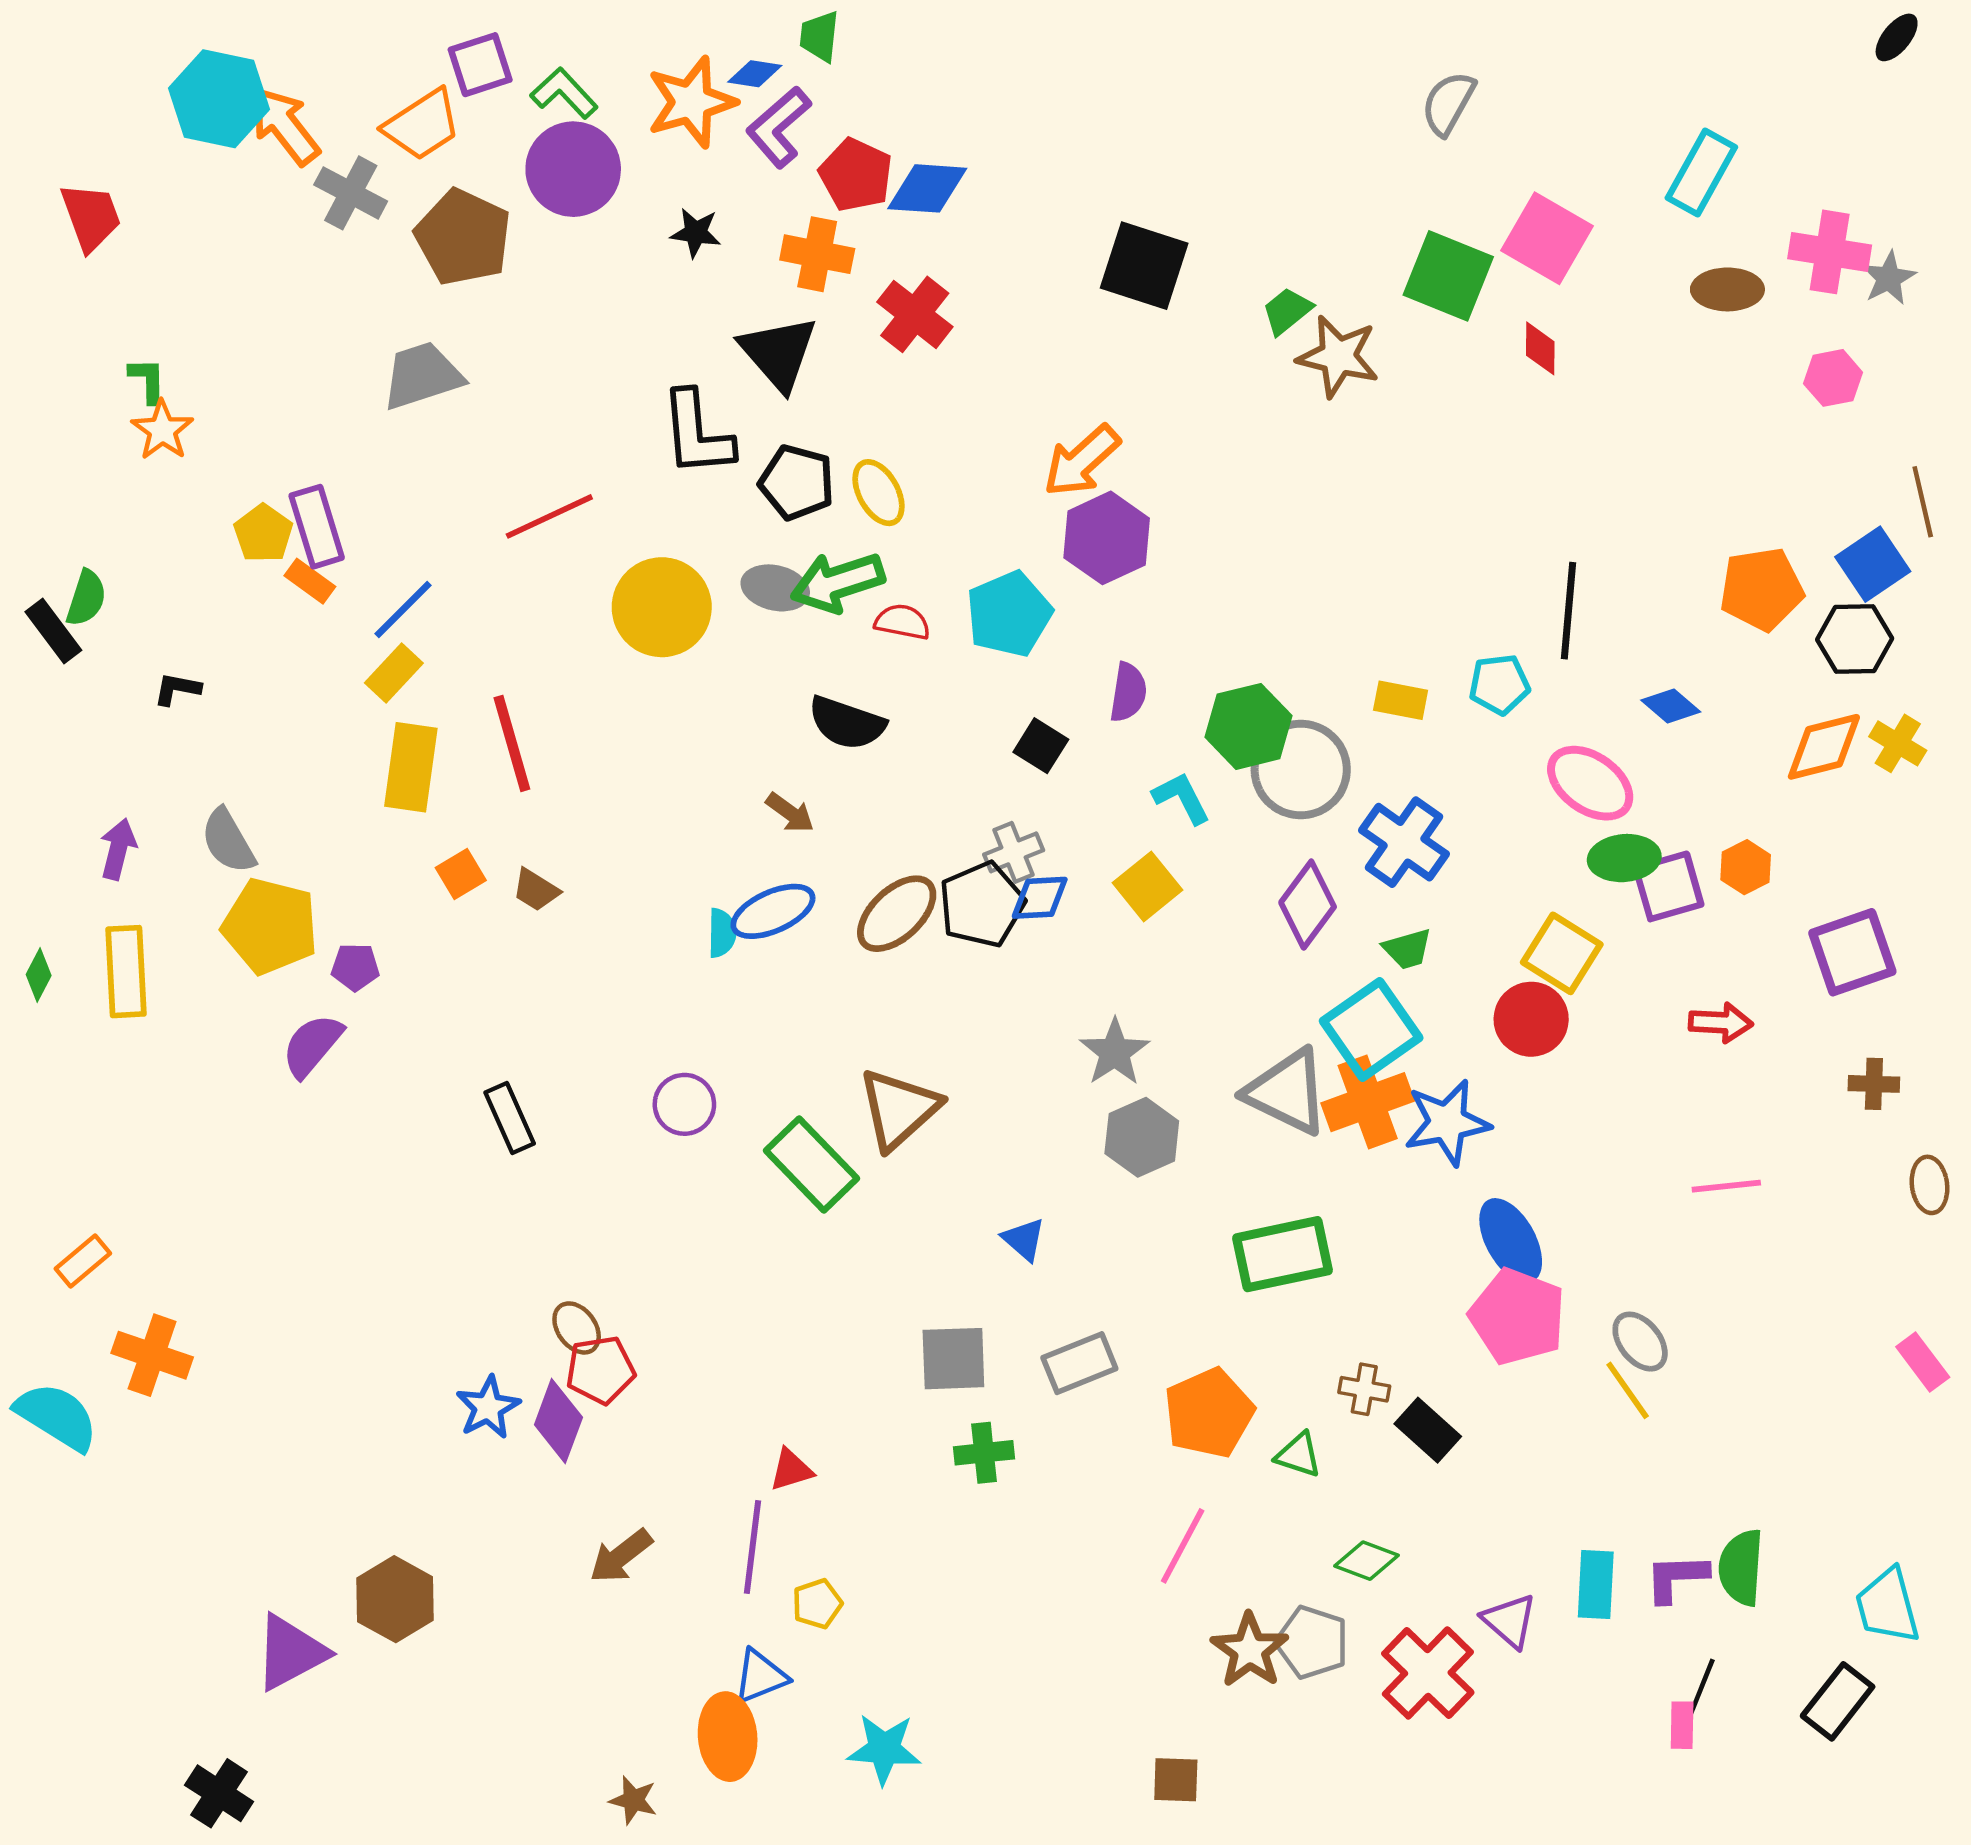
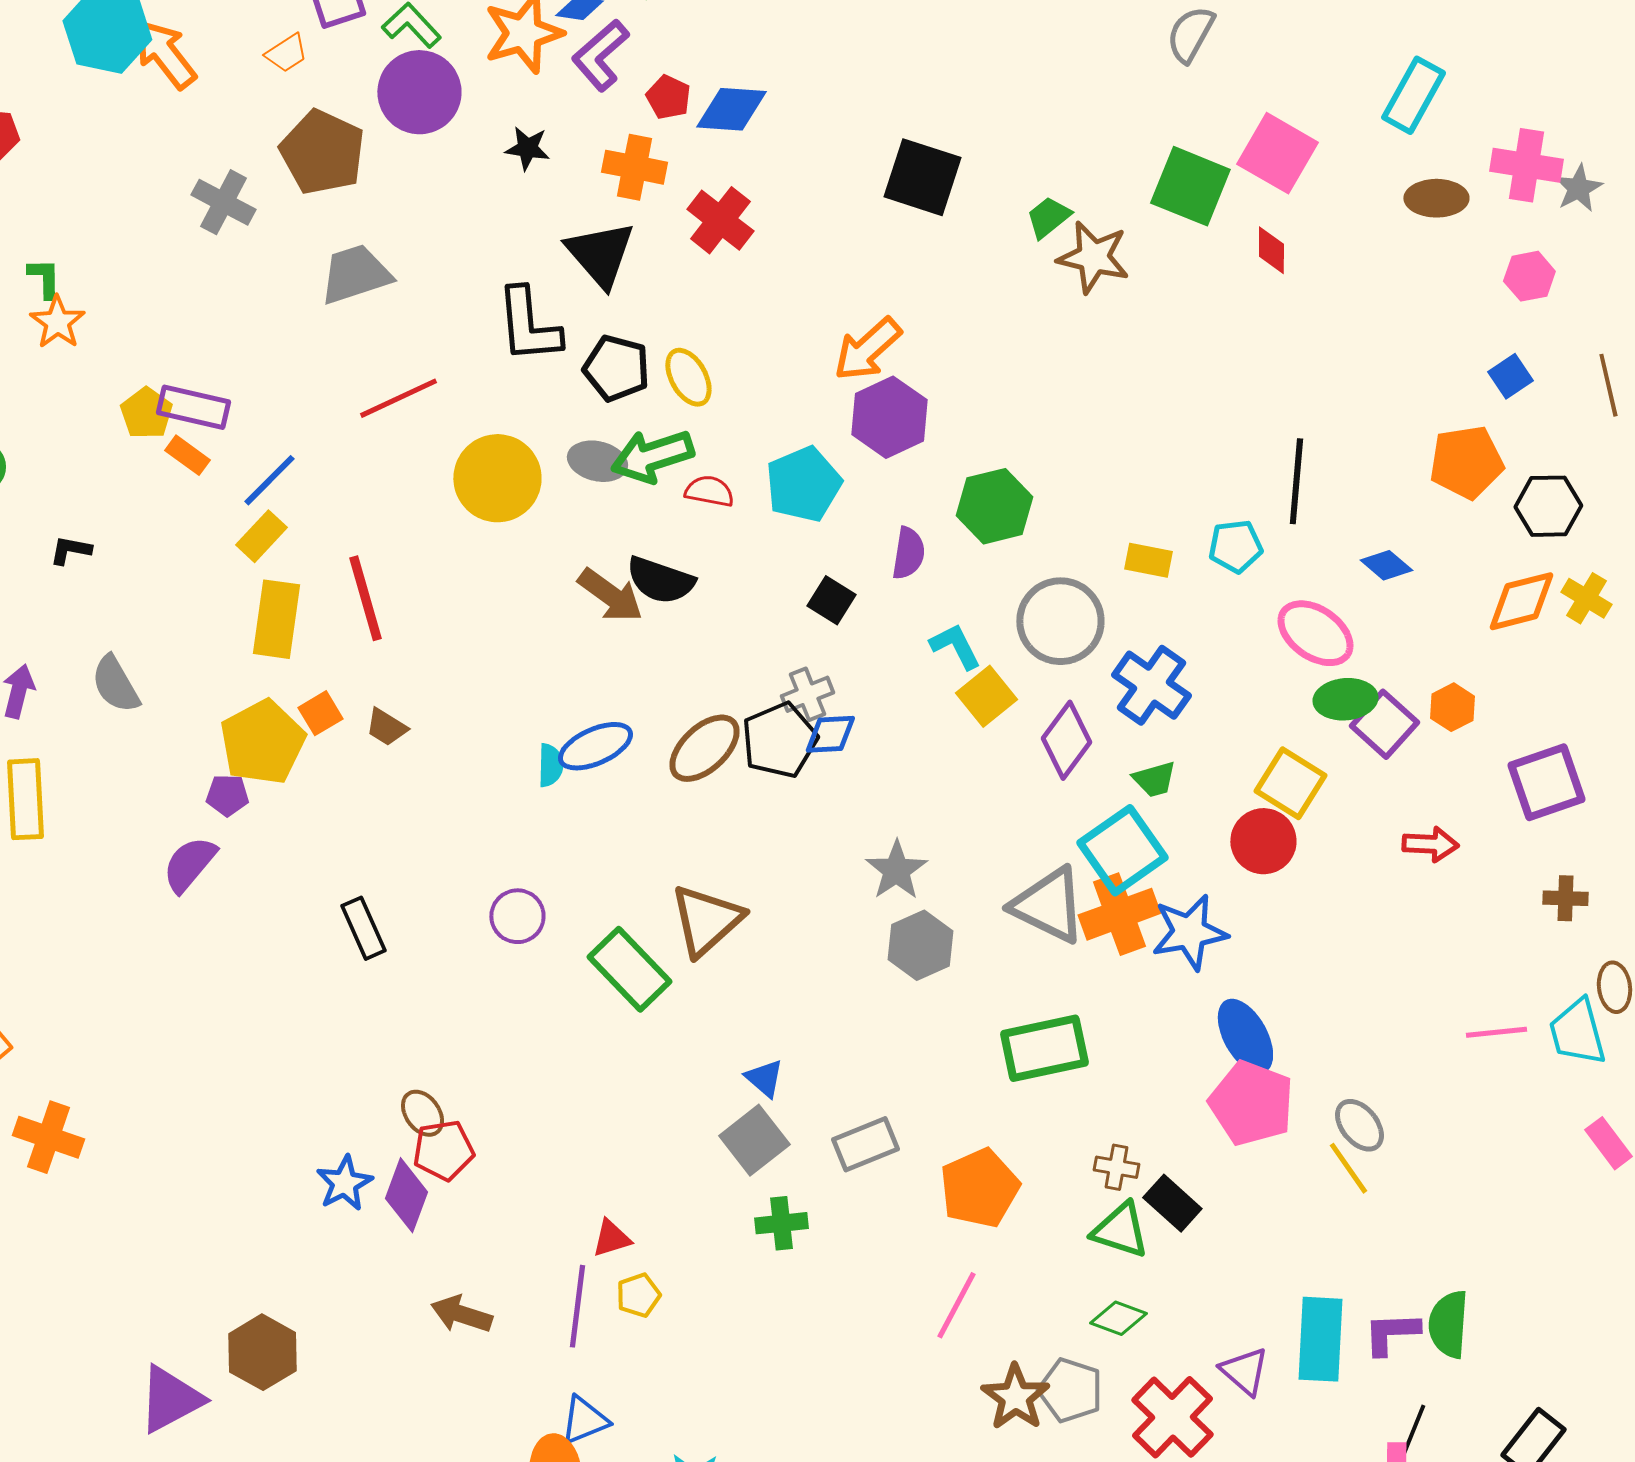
orange trapezoid: (422, 125) -> (286, 53), size x0.6
red pentagon: (856, 175) -> (668, 97), size x0.7
gray cross: (351, 193) -> (223, 202), moved
gray trapezoid: (422, 376) -> (355, 274), moved
purple rectangle: (317, 527) -> (193, 407), turned -60
blue square: (1873, 564) -> (1510, 376), moved, size x0.7
green hexagon: (1249, 726) -> (994, 506), moved
brown arrow: (790, 813) -> (610, 595), moved, size x1.5
yellow square: (1147, 886) -> (986, 696), moved
purple square: (1668, 886) -> (1384, 724), turned -32
yellow pentagon: (270, 926) -> (262, 742), moved, turned 30
pink line: (1726, 1186) -> (1496, 1032), moved
blue triangle: (1024, 1239) -> (764, 1078), moved
gray square: (953, 1359) -> (754, 1140), turned -36
green triangle: (1298, 1455) -> (1120, 1230), moved, size x1.4
brown arrow: (621, 1556) -> (461, 1314), turned 56
cyan rectangle: (1596, 1584) -> (1320, 1339), size x1.4
yellow pentagon: (817, 1604) -> (638, 1295), moved
cyan trapezoid: (1888, 1606) -> (1577, 1032), moved

